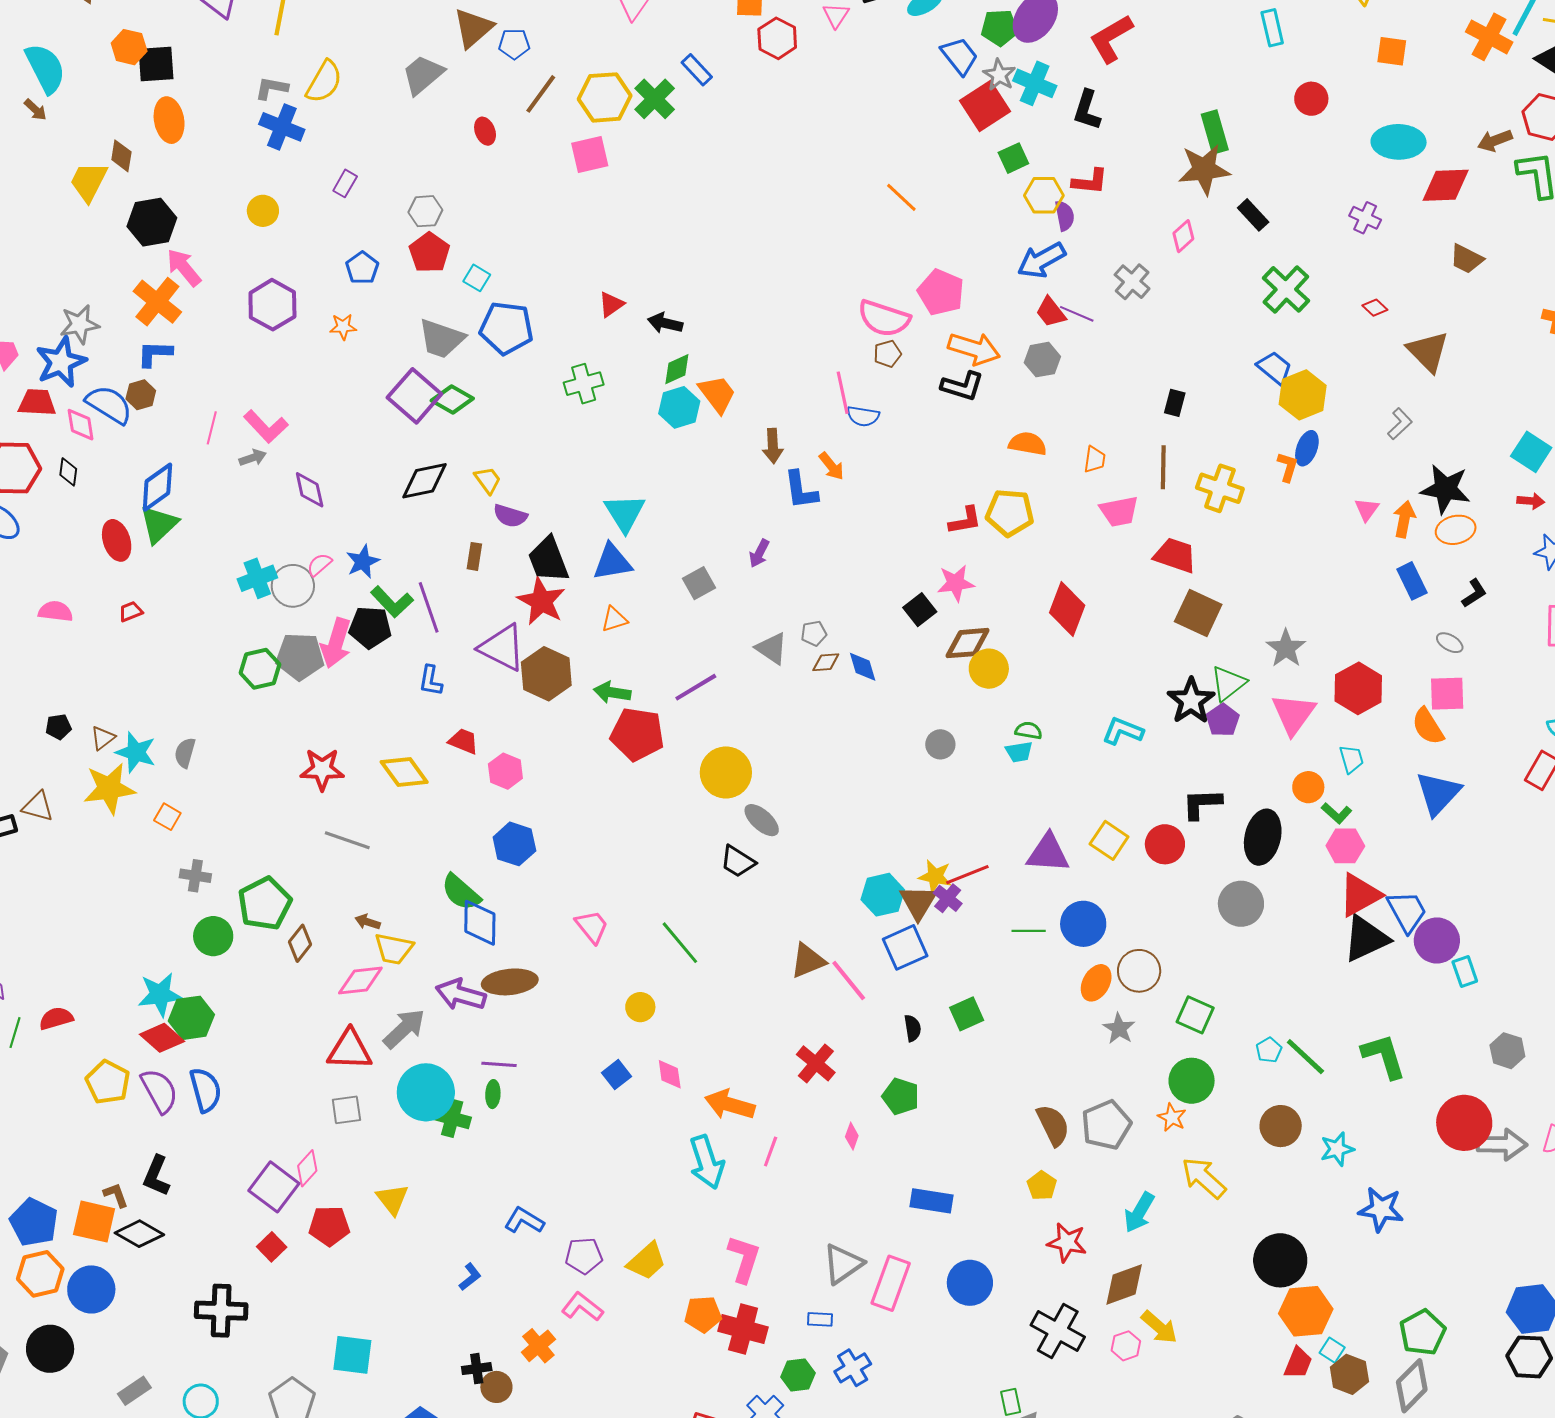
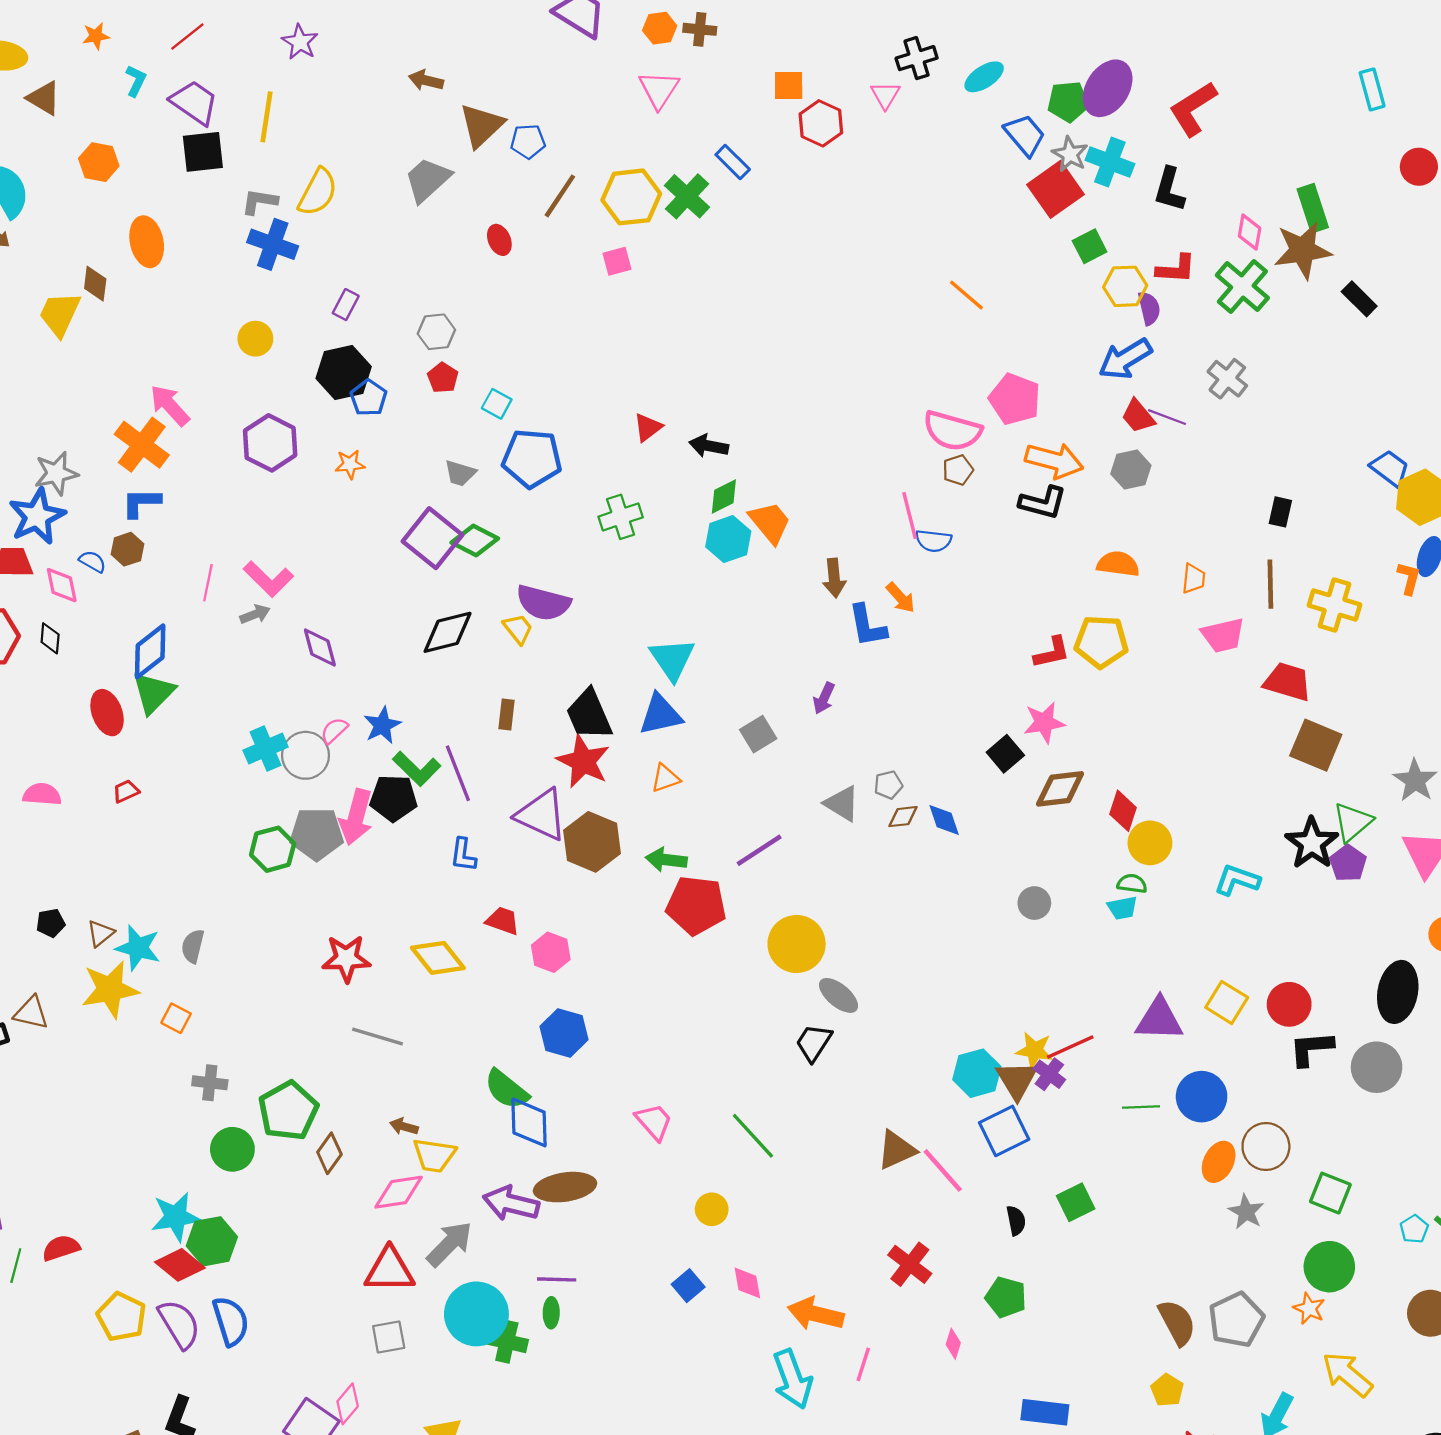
black square: (156, 64) -> (203, 152), moved
pink square: (590, 154) -> (617, 261), size x0.7
black hexagon: (152, 222) -> (344, 373), moved
pink diamond: (1183, 236) -> (1250, 232), moved, turned -36
red pentagon: (429, 253) -> (443, 378), size x0.7
green cross: (1286, 289) -> (1242, 286), moved
gray trapezoid: (441, 339) -> (460, 473), size x0.6
blue semicircle: (109, 405) -> (93, 561), size x0.5
purple semicircle: (510, 516) -> (543, 603), moved, size x1.4
red diamond: (1067, 609) -> (1123, 811), moved, size x0.7
yellow circle: (989, 669) -> (1150, 843), moved
black L-shape: (1202, 804) -> (1311, 1049), moved
black trapezoid: (738, 862) -> (814, 1043), turned 93

